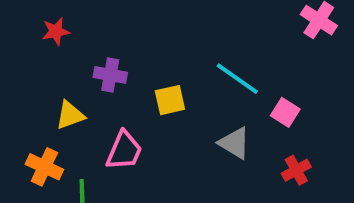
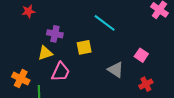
cyan line: (237, 79) -> (105, 23), moved
yellow triangle: (70, 115) -> (45, 53), moved

